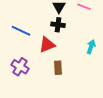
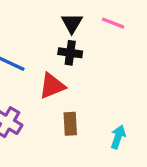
cyan arrow: (91, 47) -> (118, 137), moved

